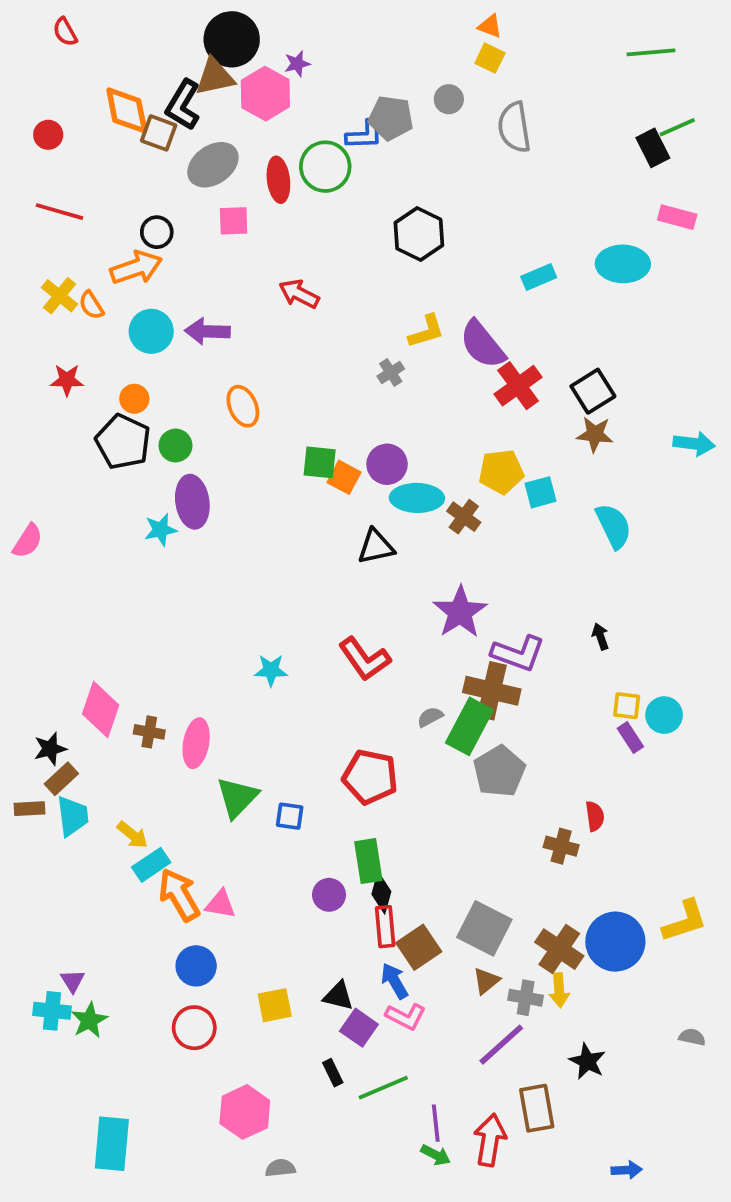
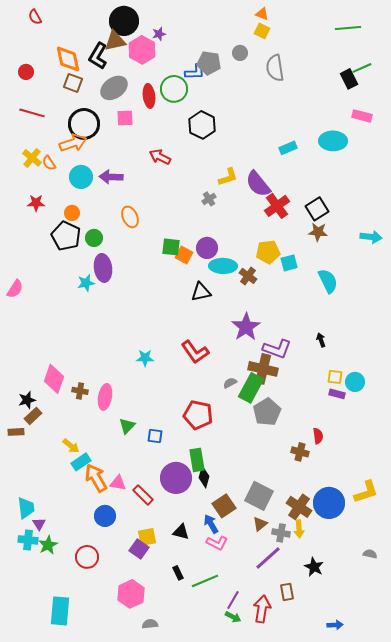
brown square: (159, 133) -> (73, 83), moved
black circle: (157, 232) -> (84, 124), size x1.8
black hexagon: (419, 234) -> (202, 125), moved
purple rectangle: (630, 738) -> (337, 394), turned -42
green triangle: (237, 797) -> (127, 426), size x0.7
cyan trapezoid: (73, 816) -> (26, 508), moved
purple circle: (329, 895) -> (176, 478), size x1.8
red rectangle: (385, 927) -> (143, 495), moved, turned -40
red circle: (194, 1028) -> (87, 557), moved
purple square: (359, 1028) -> (139, 549), moved
brown rectangle: (537, 1108) -> (287, 592), size x0.7
purple line: (436, 1123) -> (233, 600), turned 36

